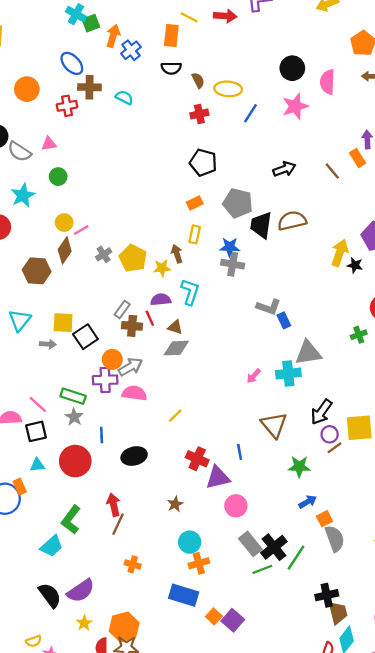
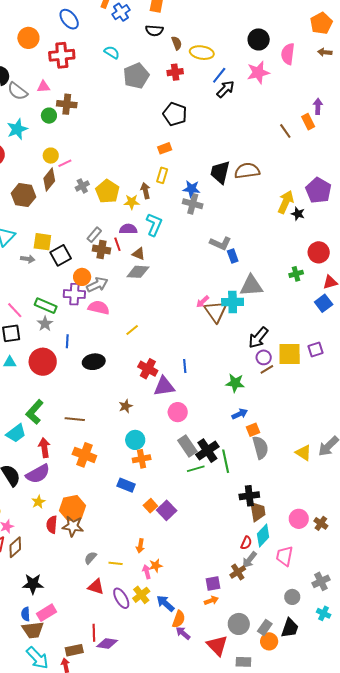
brown cross: (89, 87) -> (67, 104), moved
red cross: (67, 106) -> (62, 55), size x1.4
black arrow: (284, 169) -> (225, 89), moved, turned -30
gray pentagon: (238, 203) -> (136, 76), moved, turned 30
brown triangle: (274, 425) -> (216, 311), moved
red arrow: (114, 505) -> (44, 448), moved
brown line: (118, 524) -> (75, 419), turned 66
green line: (296, 558) -> (226, 461), turned -50
orange cross: (133, 564) -> (84, 455), size x1.6
blue rectangle: (184, 595) -> (126, 485), size x0.7

